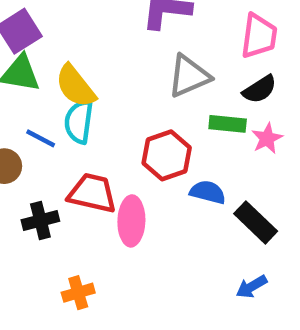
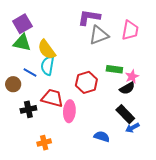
gray triangle: (189, 76) -> (99, 35), moved
black semicircle: (260, 89) -> (127, 88), moved
blue semicircle: (208, 192) -> (102, 137), moved
blue arrow: (252, 287) -> (132, 128), moved

